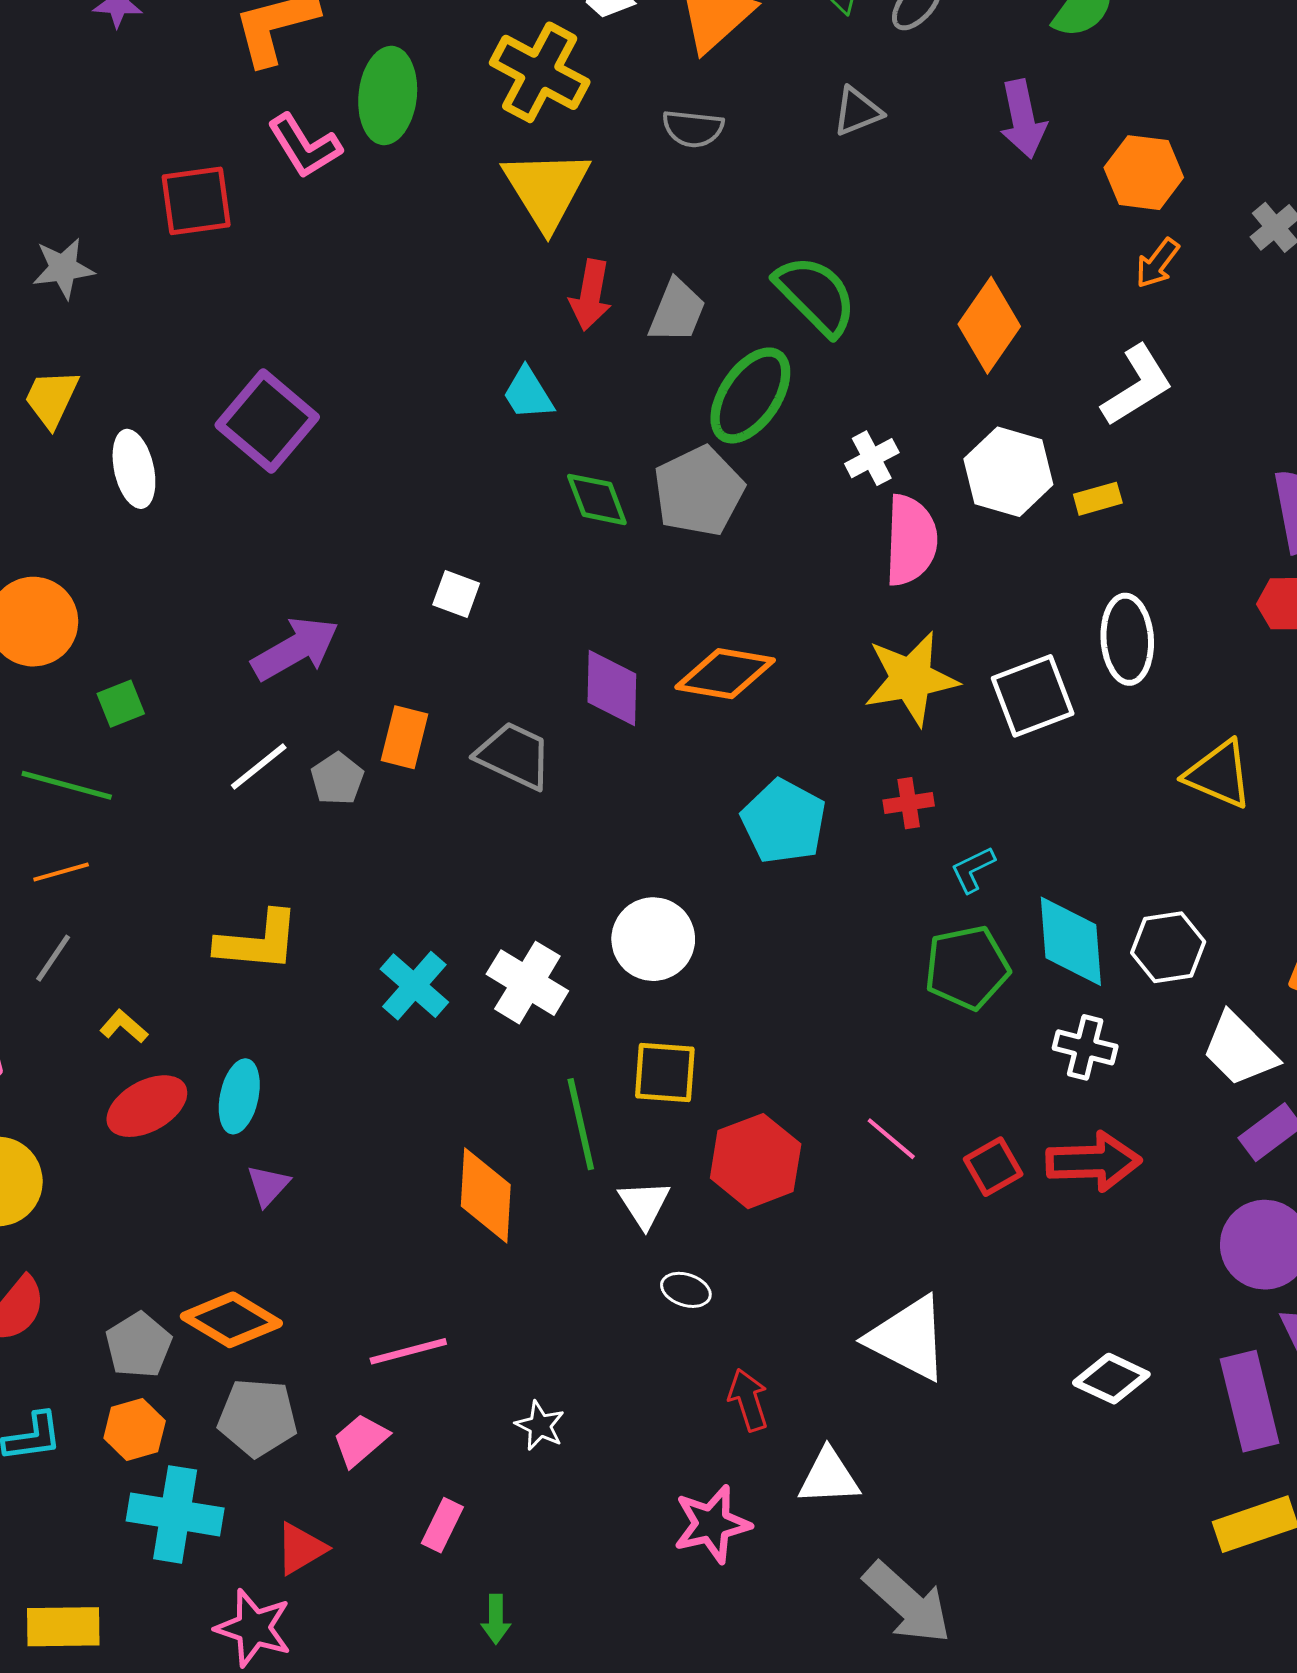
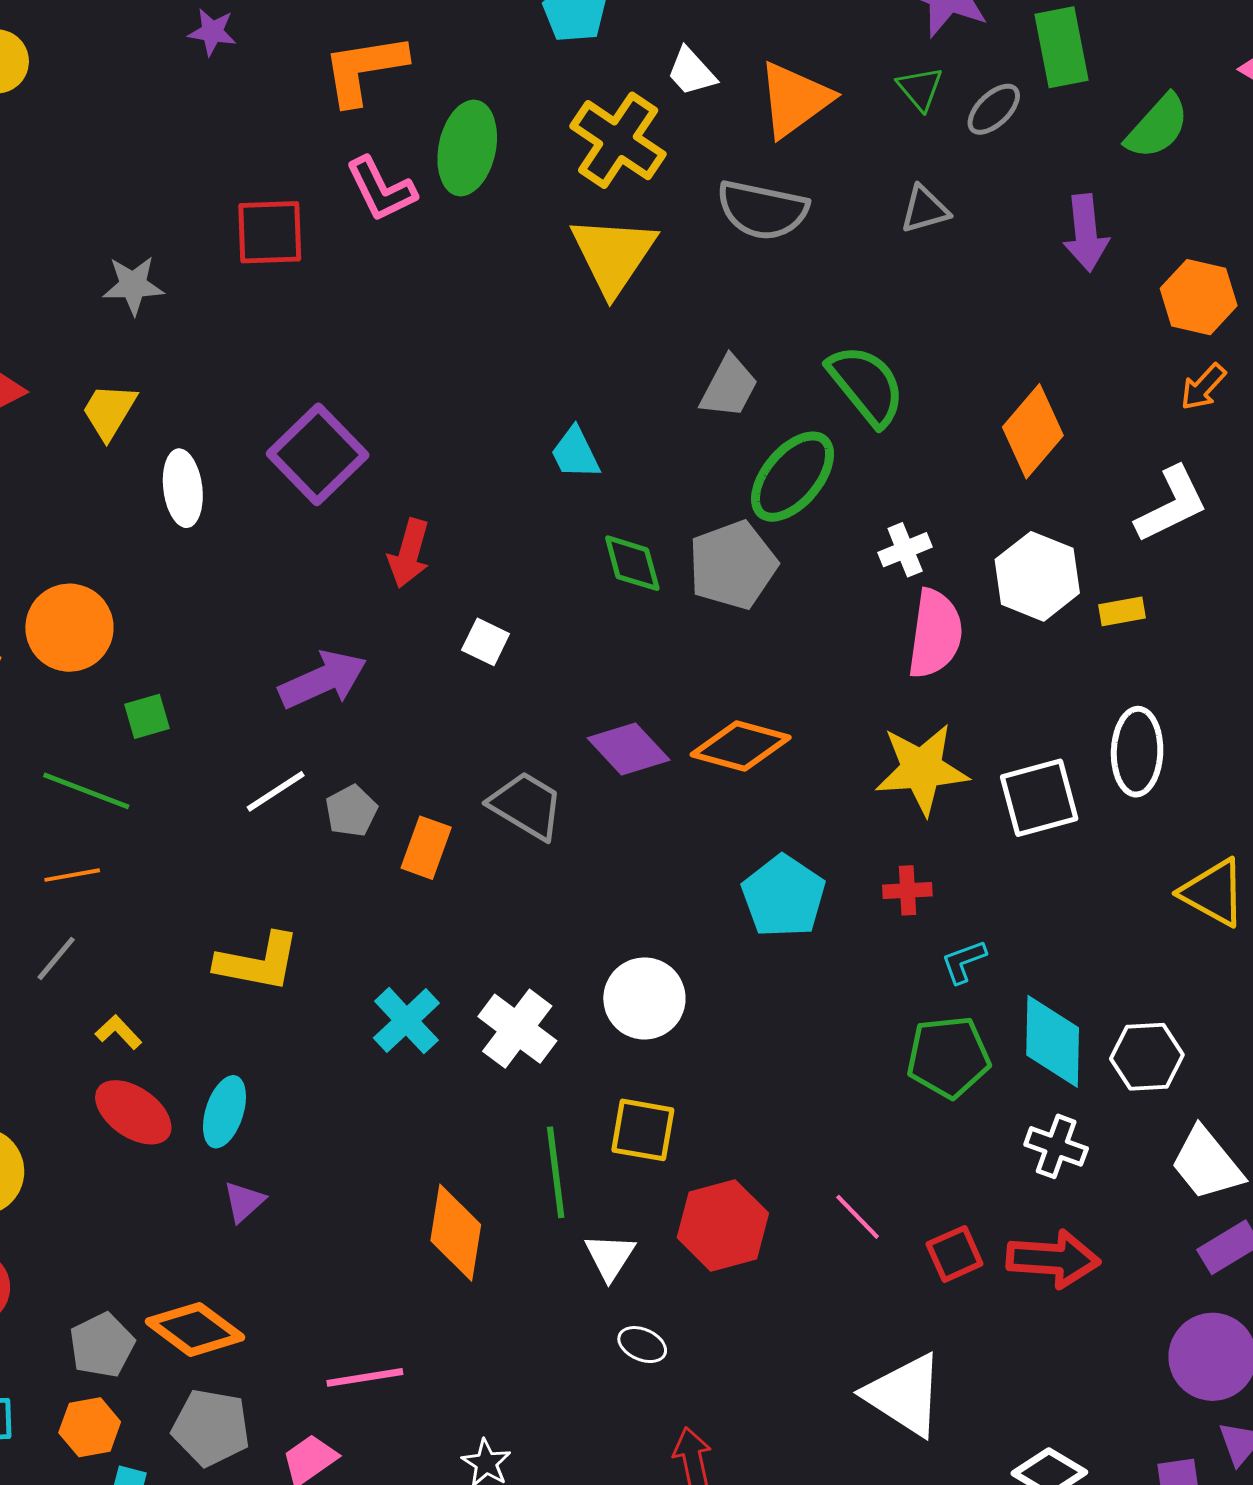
gray semicircle: (693, 129) -> (762, 210), size x1.5
red arrow: (590, 295) -> (409, 553), moved
purple diamond: (612, 688) -> (629, 749), turned -50
orange rectangle: (404, 737) -> (426, 848), moved
red ellipse: (147, 1106) -> (133, 1112), turned 58
white triangle: (908, 1338) -> (904, 1395), moved

